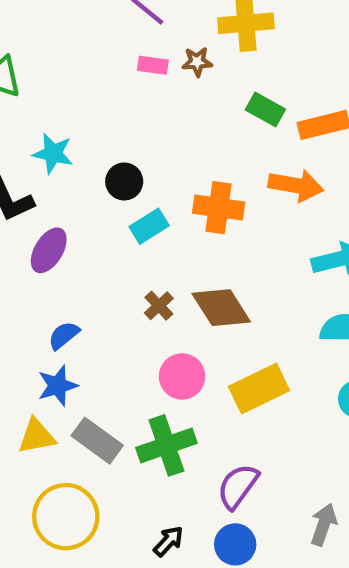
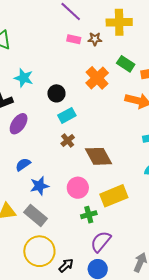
orange cross: (219, 208) -> (97, 78), moved, turned 35
brown cross: (159, 306) -> (68, 141), moved
blue star: (58, 386) -> (39, 186), moved
green cross: (166, 445) -> (89, 215), moved, size x0.6
yellow circle: (66, 517) -> (39, 251), moved

